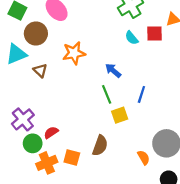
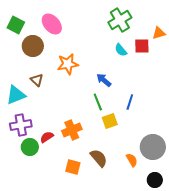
cyan triangle: (16, 54) -> (16, 95), moved
purple cross: (23, 119) -> (21, 125), turned 30
brown semicircle: (100, 146) -> (99, 158), moved, turned -60
orange square: (72, 158) -> (73, 167), moved
orange cross: (47, 163) -> (72, 130), moved

